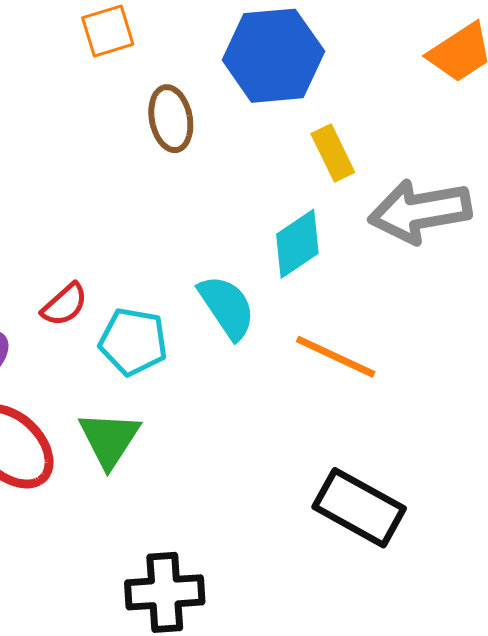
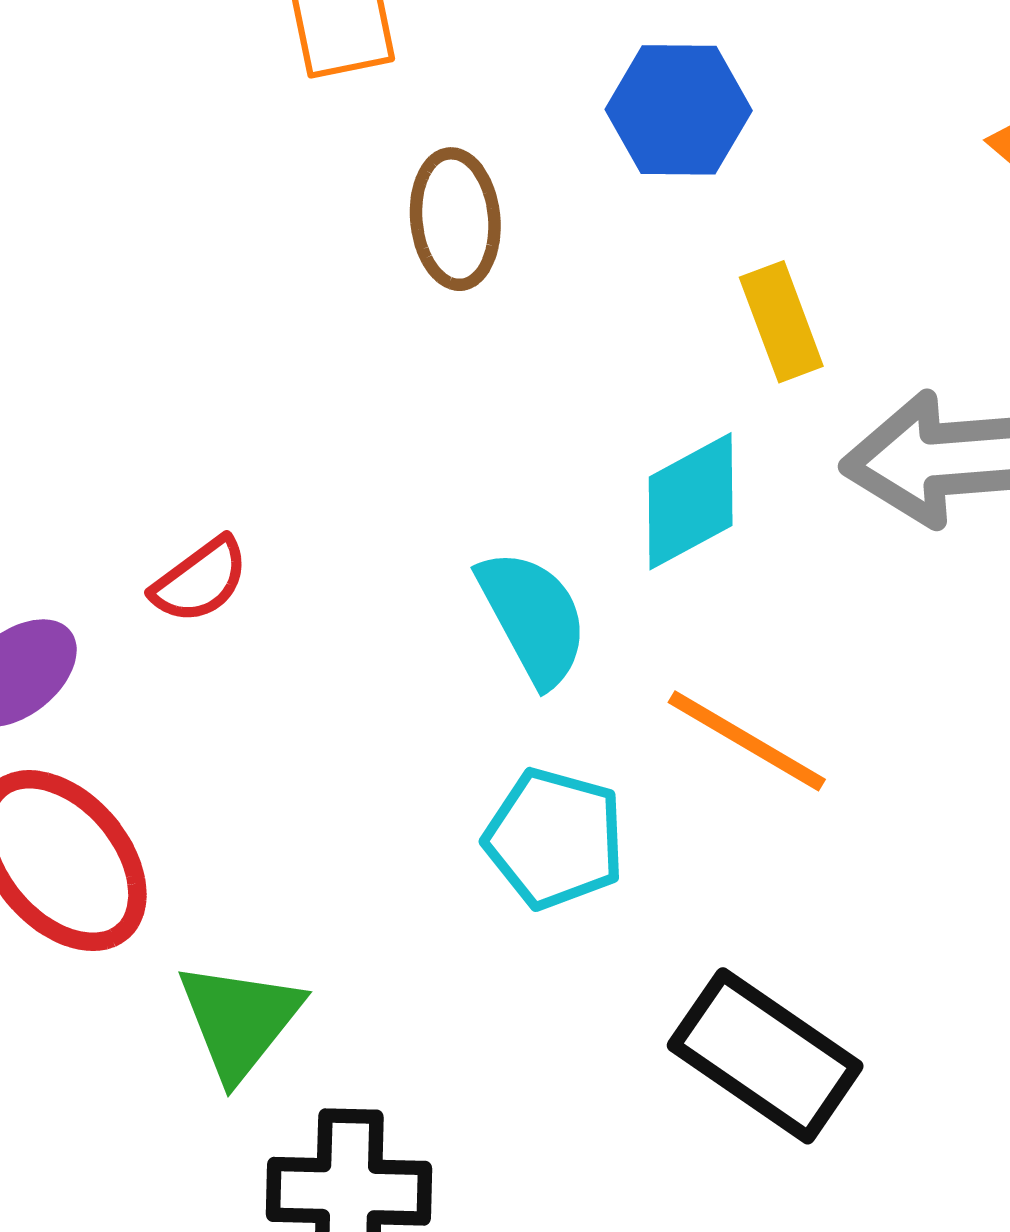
blue hexagon: (273, 56) -> (679, 110), size x0.7
cyan pentagon: (133, 342) -> (555, 838), moved
green triangle: (109, 439) -> (240, 1020), moved

